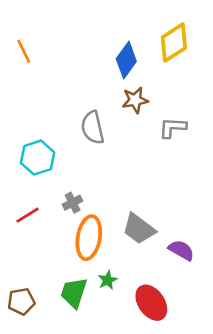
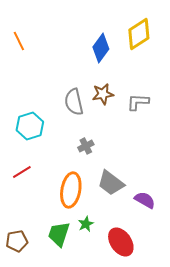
brown star: (135, 100) -> (103, 94), moved
gray cross: (73, 203) -> (86, 146), moved

